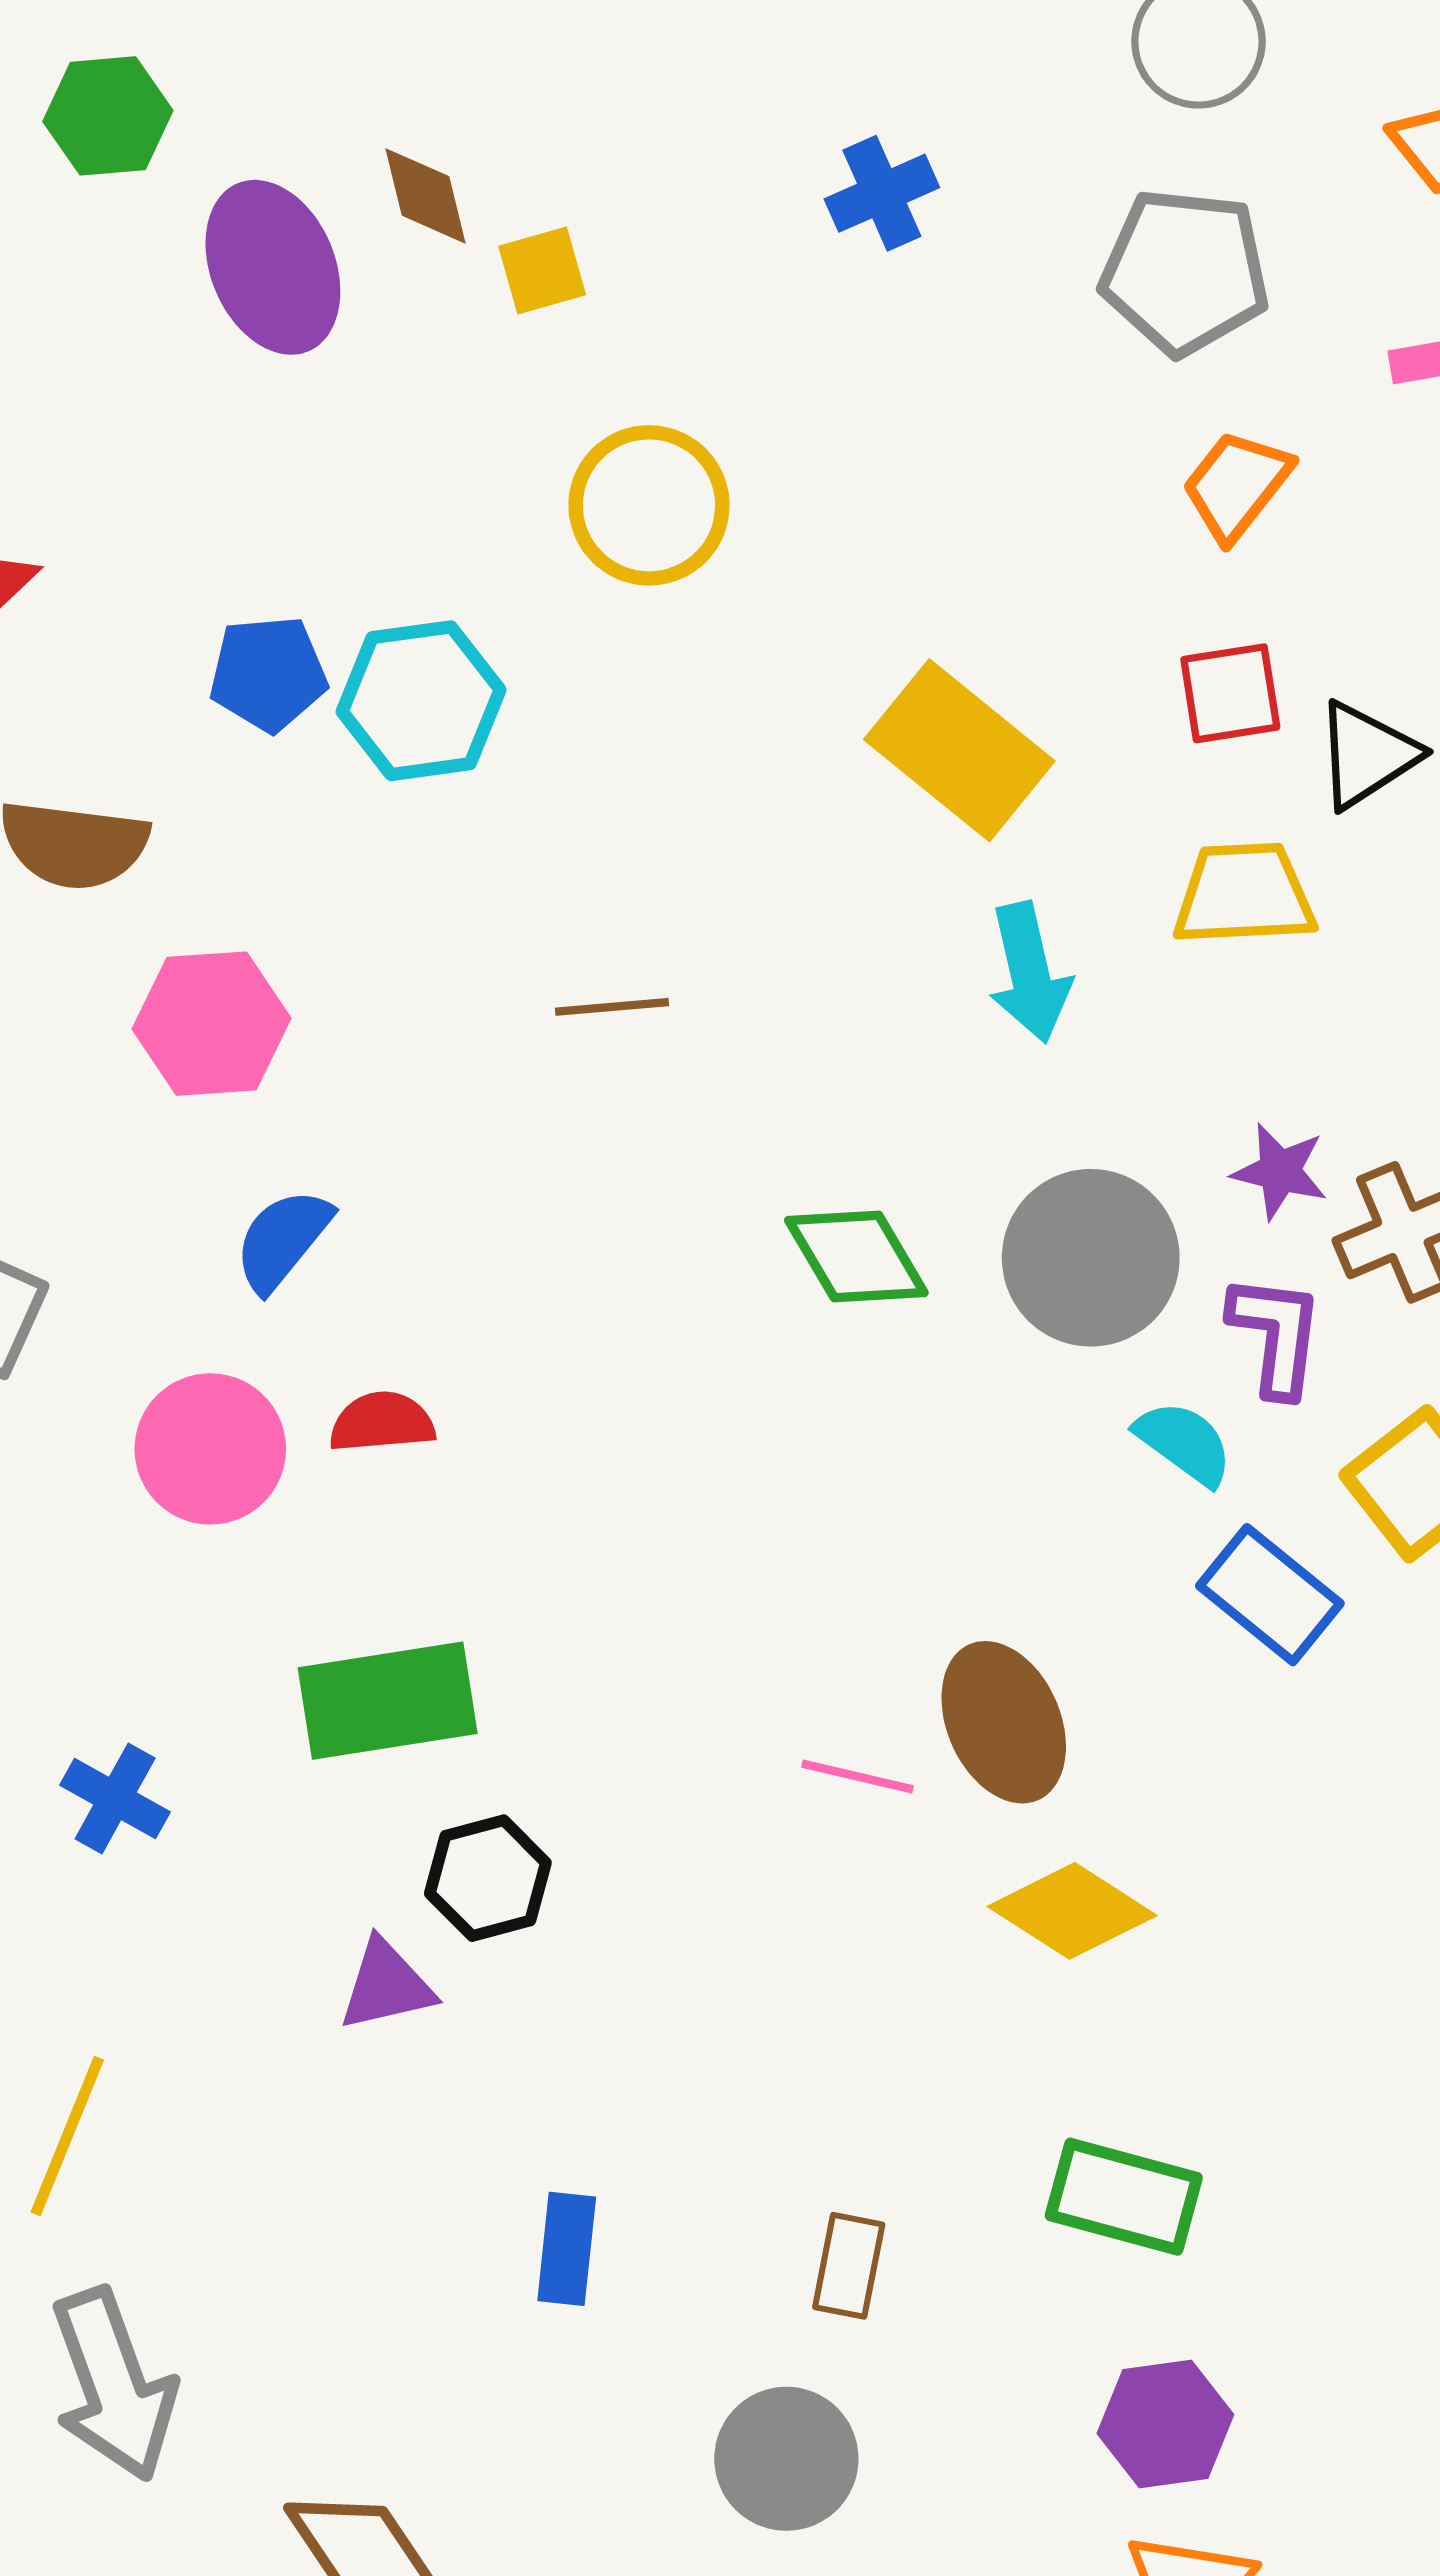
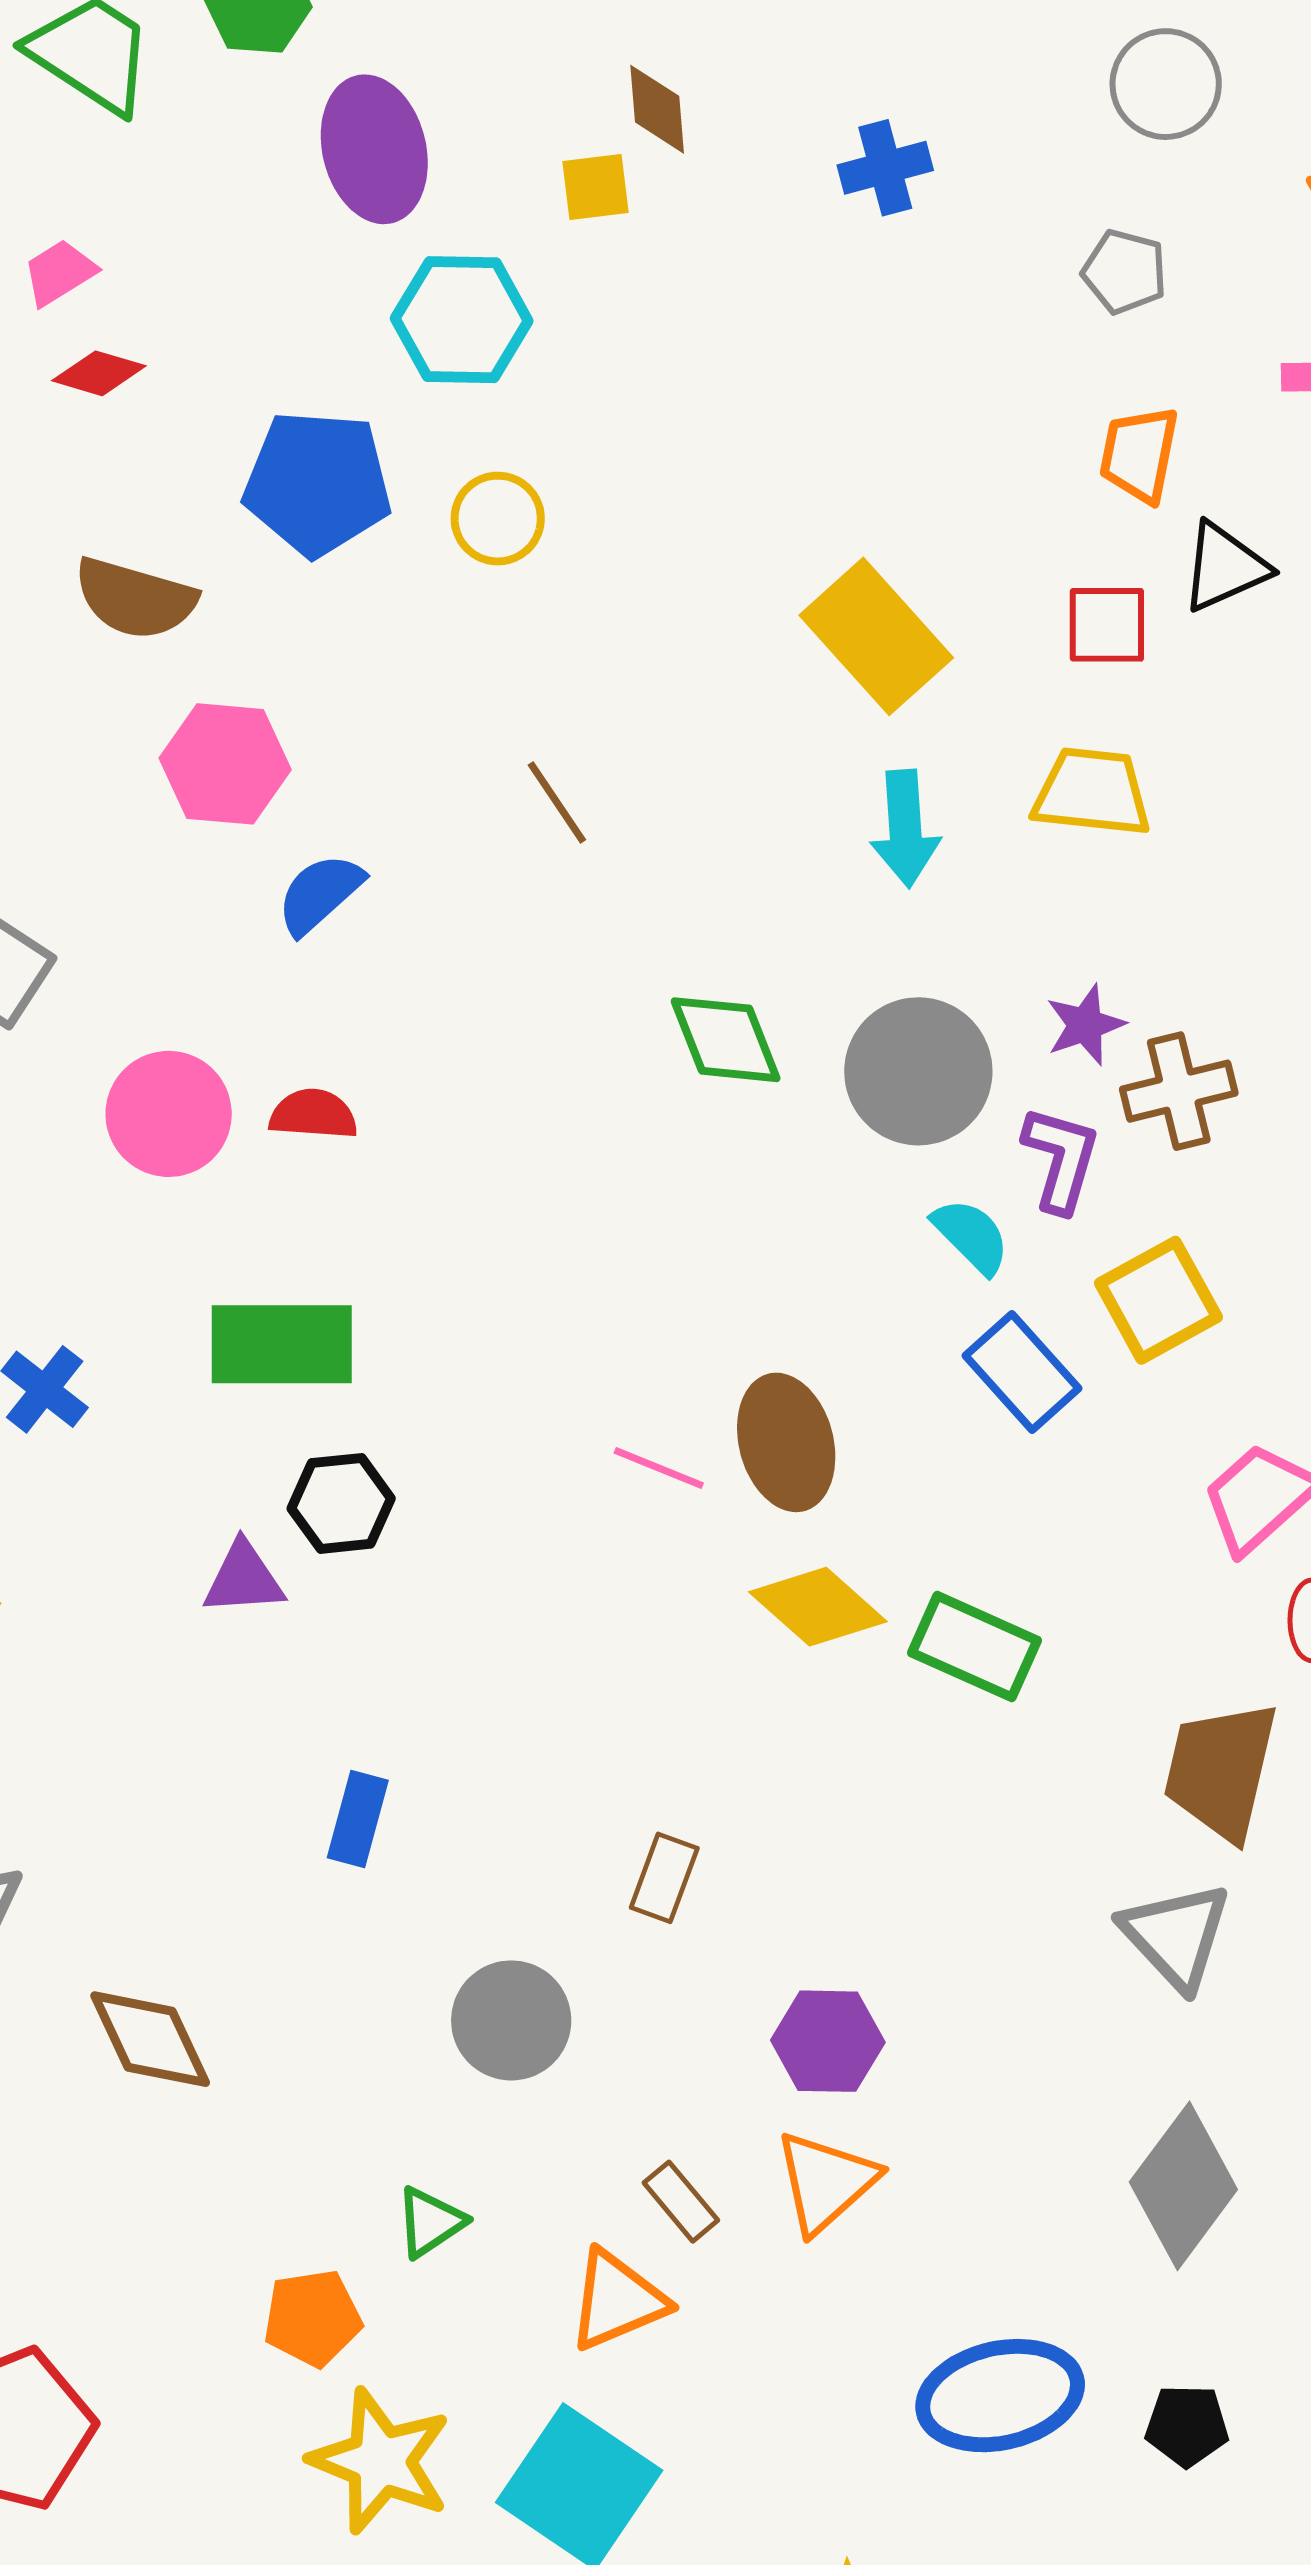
brown diamond: (425, 196) -> (657, 109), moved
gray pentagon: (1185, 272) -> (1124, 272), size x0.6
orange trapezoid: (1237, 485) -> (1139, 454), turned -36
yellow circle: (649, 505) -> (498, 519), moved, size x0.7
blue pentagon: (268, 674) -> (317, 483), size x1.5
cyan hexagon: (421, 701) -> (462, 320), moved
black triangle: (1367, 755) -> (1225, 567), moved
brown line: (612, 1007) -> (557, 802), turned 52
purple star: (1280, 1171) -> (1085, 1025), turned 30
blue semicircle: (283, 1240) -> (320, 894), moved
green rectangle: (1124, 2197) -> (975, 1647), moved
brown rectangle: (849, 2266) -> (664, 1878), moved

